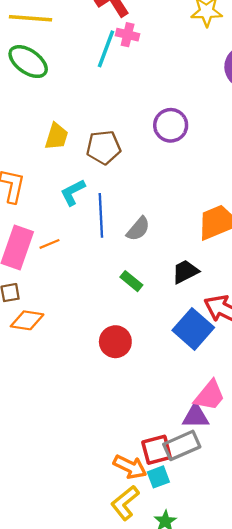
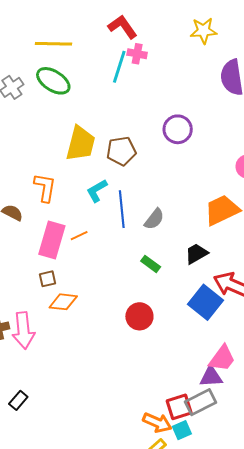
yellow trapezoid: (56, 136) -> (81, 144), size x1.5

